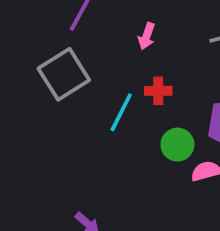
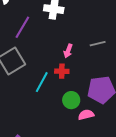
pink arrow: (147, 36) -> (68, 51), moved

